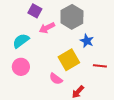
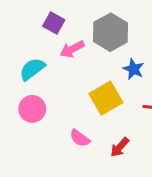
pink semicircle: (56, 79) -> (80, 138), moved

